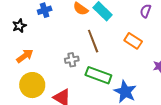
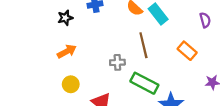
purple semicircle: (146, 11) -> (205, 20), turned 136
yellow circle: (32, 85) -> (71, 84), size x0.6

